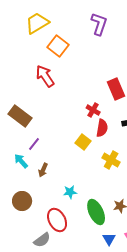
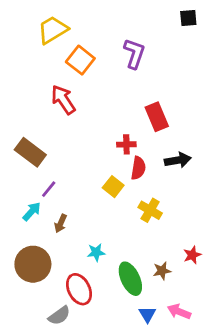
purple L-shape: (99, 24) -> (134, 54), moved
red cross: (93, 110) -> (126, 144), turned -32
cyan arrow: (21, 161) -> (32, 212), turned 84
brown circle: (22, 201) -> (33, 264), size x1.4

